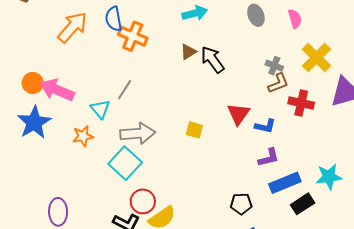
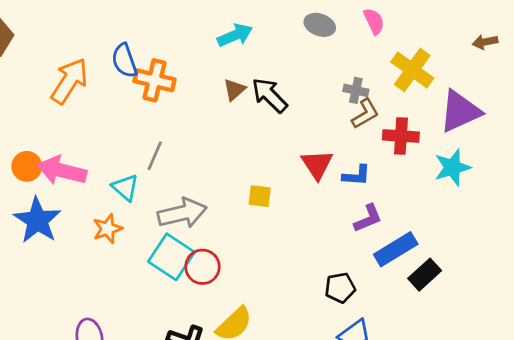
gray ellipse: (256, 15) -> (320, 25), turned -40
cyan star: (329, 177) -> (452, 167), moved
red circle: (143, 201) -> (202, 267), moved

